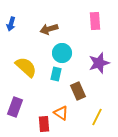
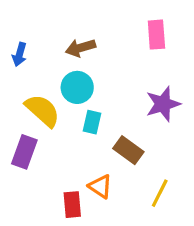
blue arrow: (11, 24) -> (19, 54), moved
cyan circle: (62, 53) -> (77, 87), moved
brown rectangle: (78, 91) -> (128, 150), turned -30
purple rectangle: (15, 107) -> (24, 152), moved

